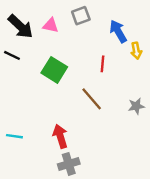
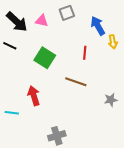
brown line: (92, 99) -> (76, 82), turned -30
gray star: (136, 106) -> (111, 100), moved
red arrow: (60, 136) -> (34, 96), moved

